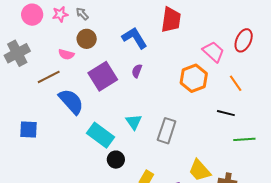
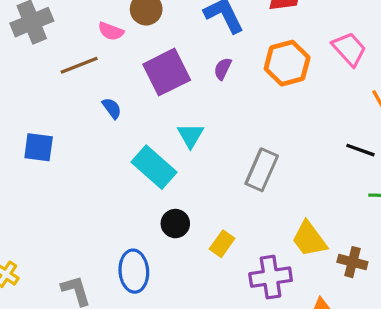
orange hexagon: (194, 78) -> (287, 63), moved
blue semicircle: (71, 101) -> (112, 108), size x0.5
cyan triangle: (134, 122) -> (190, 135), moved
black circle: (116, 160) -> (175, 224), moved

